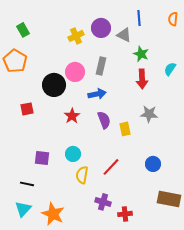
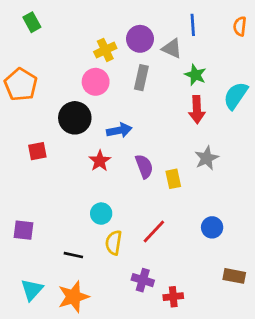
green rectangle: (23, 30) -> (32, 22), moved
gray rectangle: (101, 66) -> (141, 78), moved
cyan semicircle: (170, 69) -> (236, 96), size x1.5
pink circle: (75, 72) -> (96, 82), moved
blue arrow: (97, 94) -> (119, 130), moved
gray star: (149, 114) -> (207, 158), turned -30
purple square: (42, 158) -> (24, 230), moved
black line: (27, 184) -> (73, 255), moved
brown rectangle: (169, 199) -> (234, 276), size x0.7
orange star: (53, 214) -> (73, 297), turned 30

